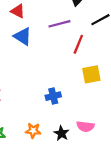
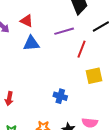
blue triangle: (23, 36) -> (31, 43), turned -36
blue cross: (53, 96) -> (60, 96), turned 32

